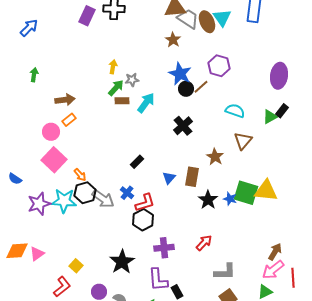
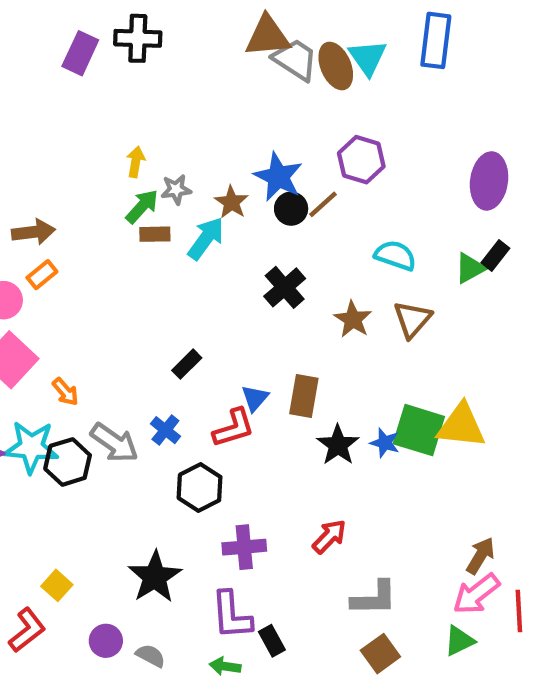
brown star: (173, 40) -> (231, 202), moved
brown star: (215, 157) -> (353, 319), moved
black hexagon: (85, 193) -> (68, 462), moved
red L-shape: (145, 203) -> (234, 428), moved

